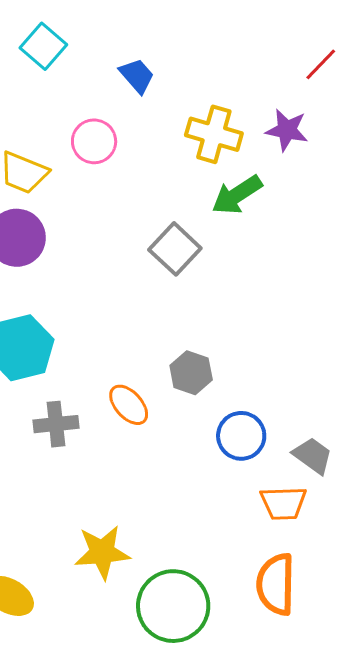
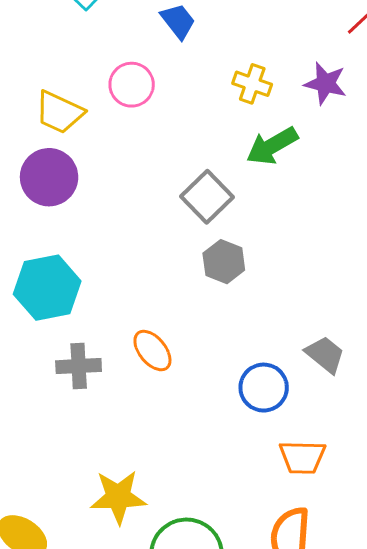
yellow cross: (214, 134) -> (252, 84), size x0.7
gray hexagon: (191, 373) -> (224, 262), moved
gray trapezoid: (313, 456) -> (325, 355), moved

